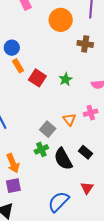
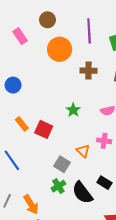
orange rectangle: (18, 66) -> (22, 124), moved
red square: (37, 78) -> (44, 129), moved
pink cross: (91, 113) -> (104, 141), turned 32

